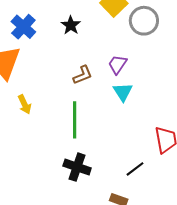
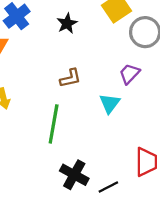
purple trapezoid: (117, 64) -> (129, 74), moved
black cross: (77, 167) -> (74, 175), moved

